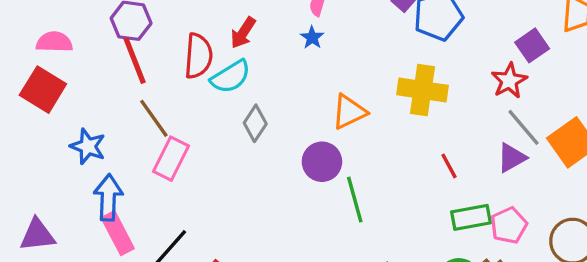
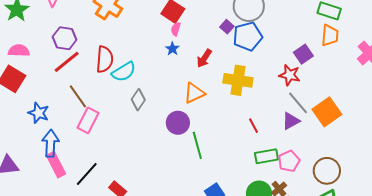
red arrow: (243, 33) -> (204, 58), moved
red line: (135, 61) -> (67, 62), turned 72
red star: (509, 81) -> (290, 75), turned -30

